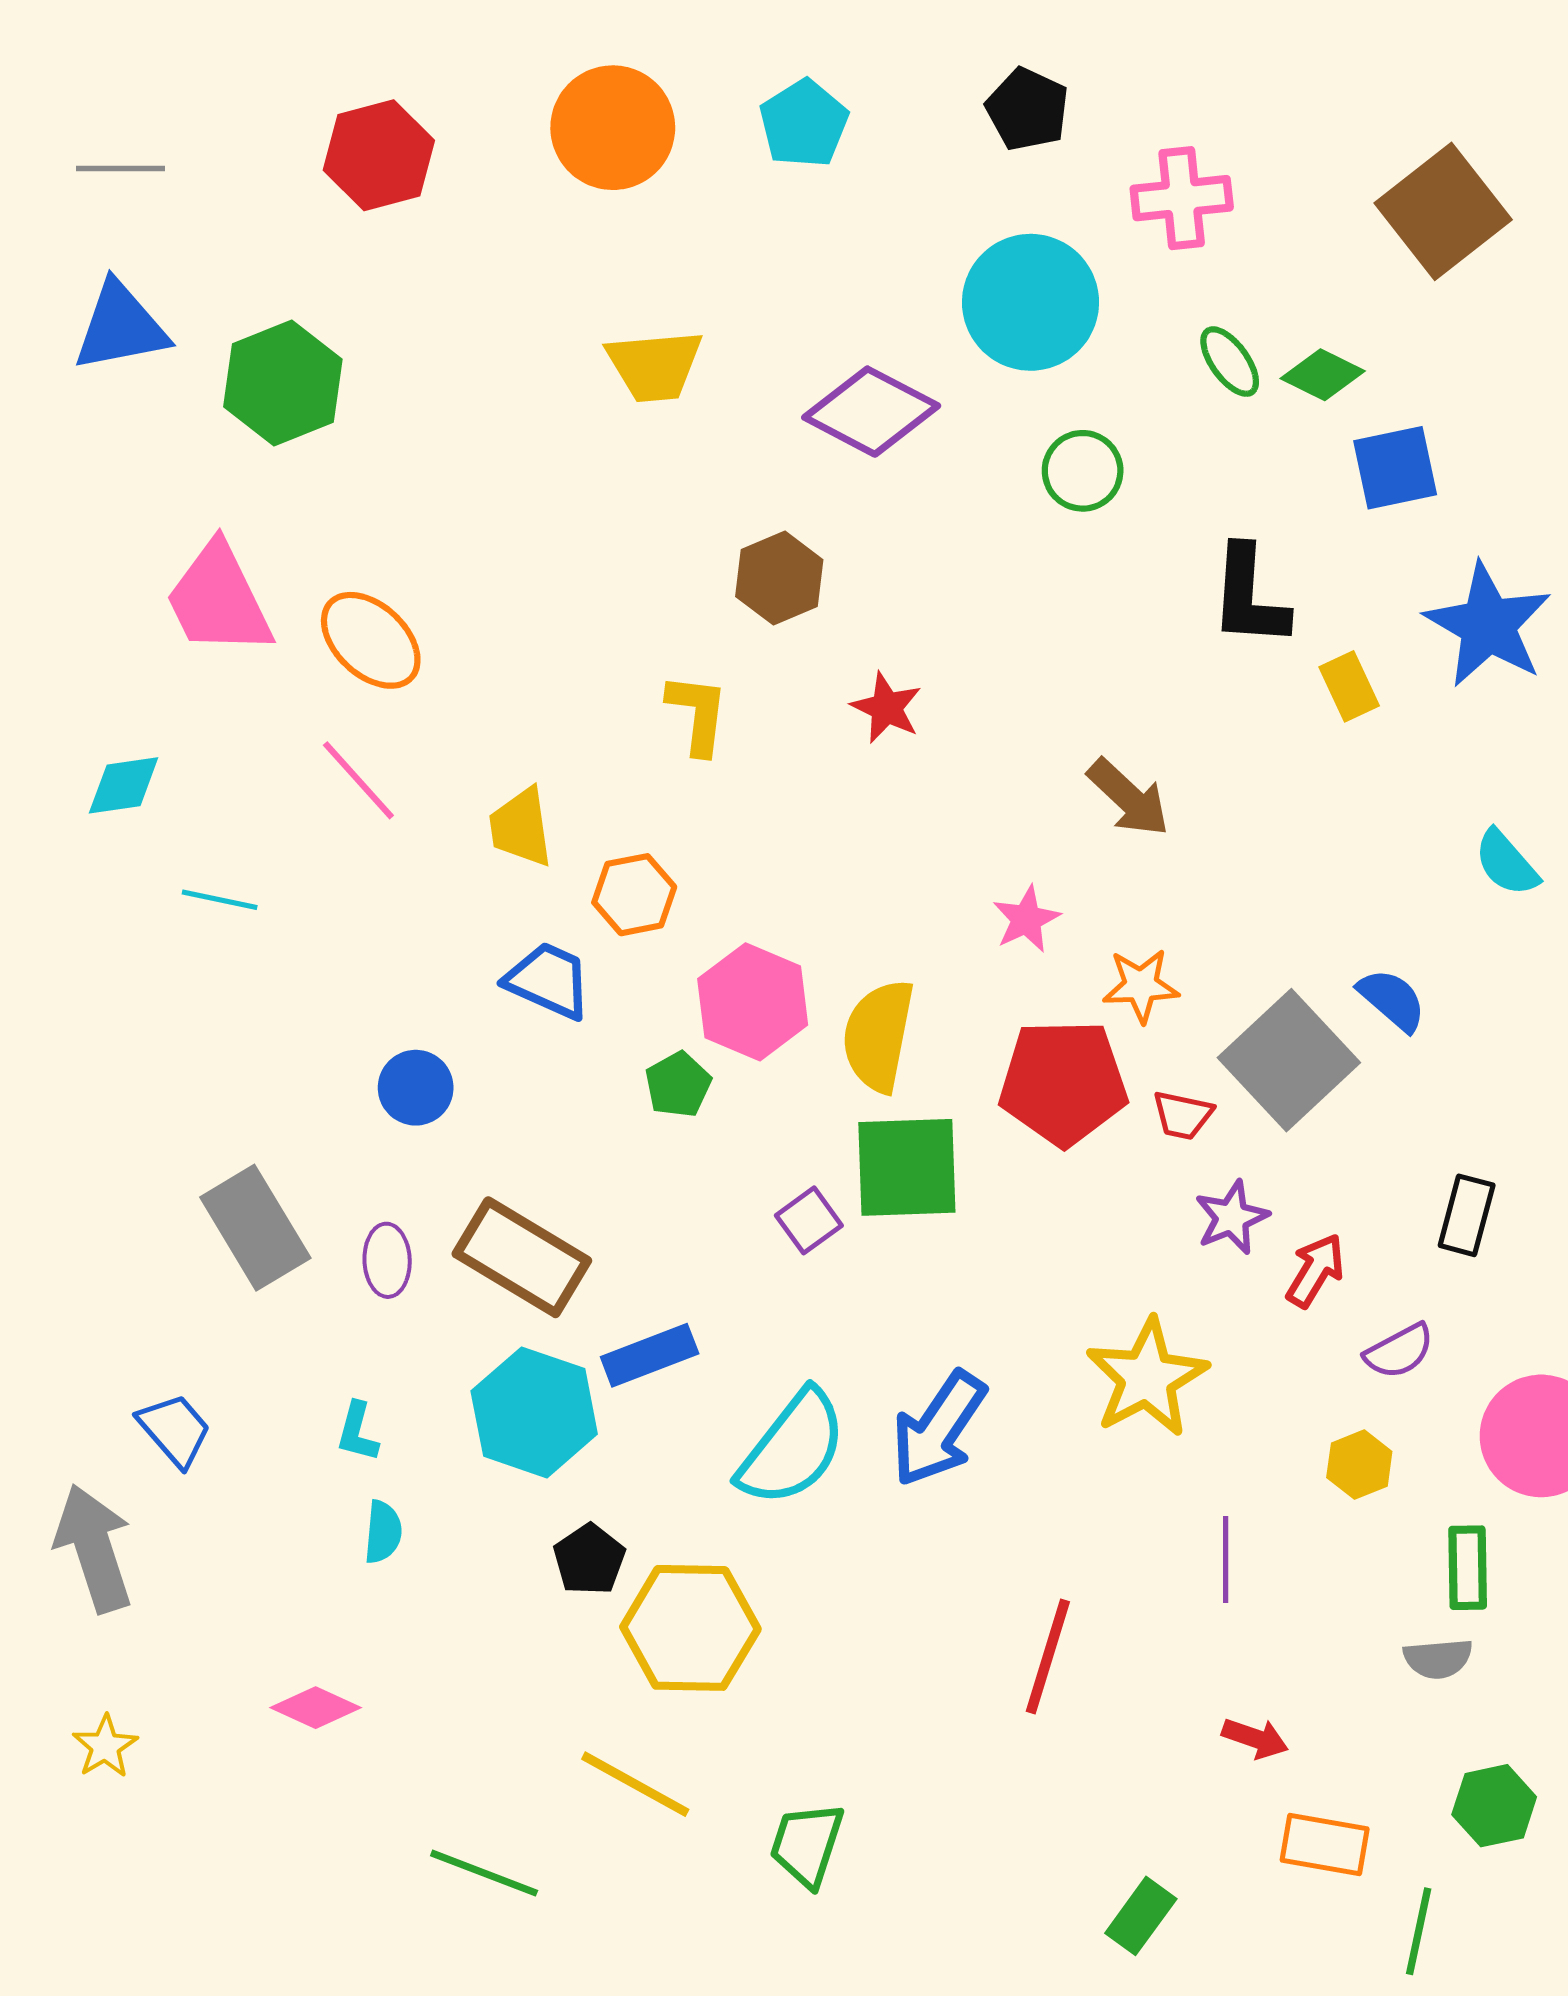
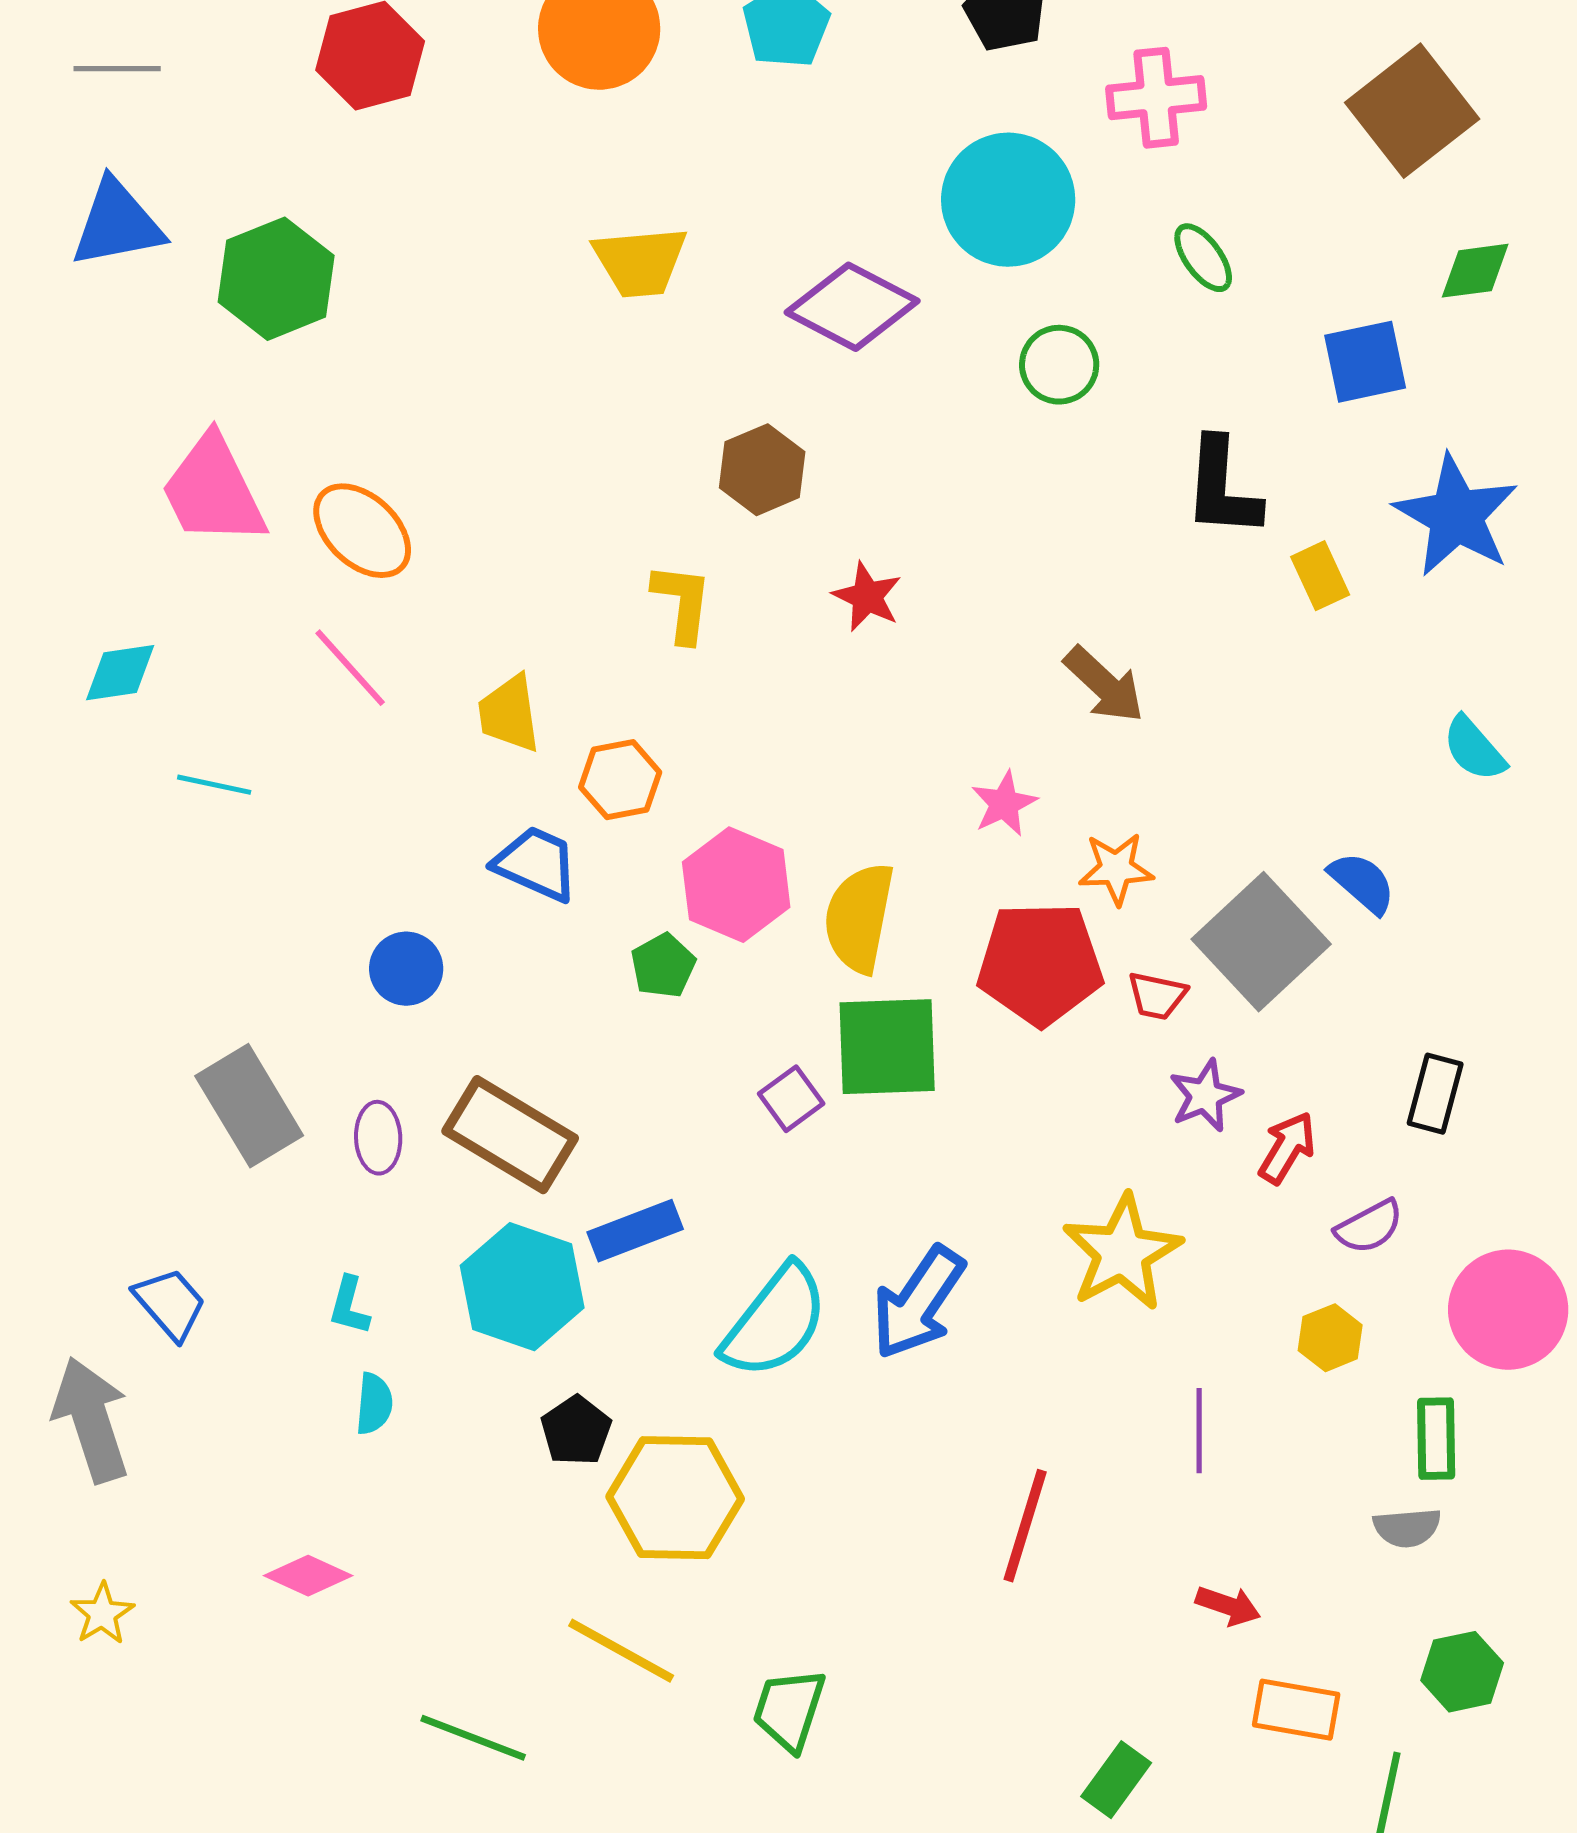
green diamond: (1323, 375) -> (1475, 271), moved, turned -34

